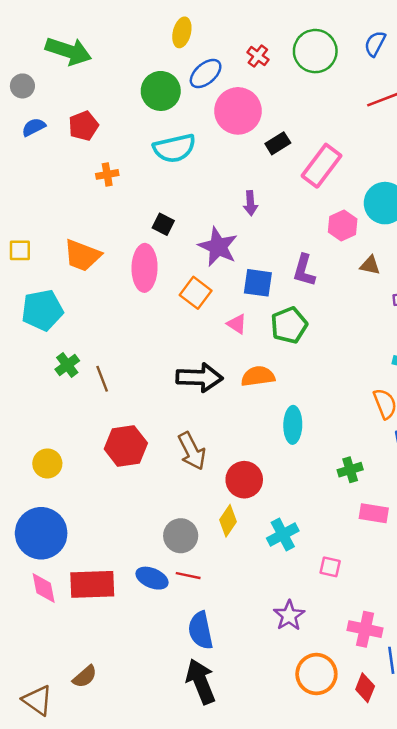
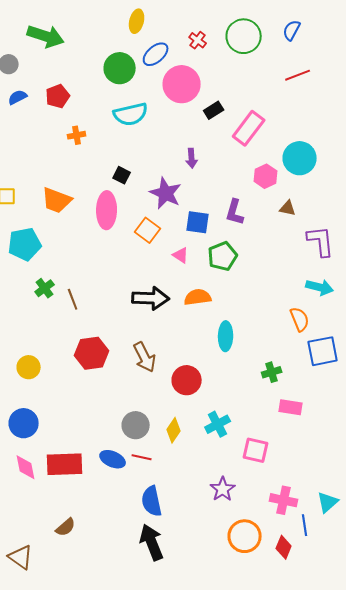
yellow diamond: (228, 521) -> (174, 430), moved
blue circle: (41, 533) -> (24, 423), size x0.7
pink square: (330, 567) -> (256, 450), size x1.5
brown semicircle: (85, 677) -> (66, 527), moved

